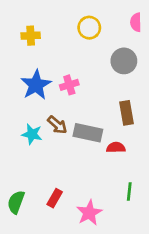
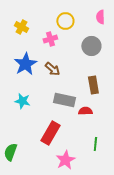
yellow cross: (31, 36) -> (21, 27), turned 32
pink cross: (69, 85) -> (50, 39), moved
brown arrow: (57, 125) -> (52, 69), moved
red rectangle: (55, 198) -> (50, 133), moved, size x1.6

